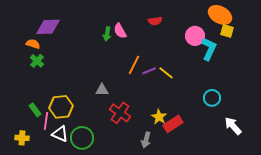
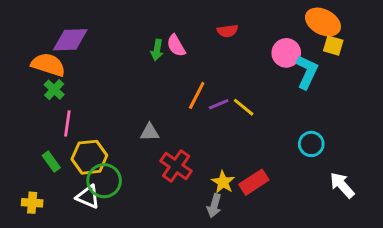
orange semicircle: (33, 44) -> (48, 65), size x1.6
yellow star: (159, 117) -> (223, 182), moved
pink line: (46, 121) -> (67, 123), moved
green circle: (82, 138) -> (104, 181), moved

